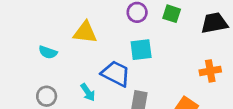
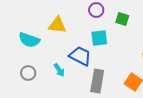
green square: (172, 14) -> (122, 19), moved
cyan semicircle: (48, 52) -> (29, 40), size x1.5

